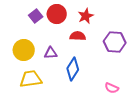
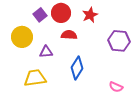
red semicircle: (78, 36) -> (69, 35), moved
yellow circle: (24, 50) -> (22, 37), moved
purple triangle: (51, 53) -> (46, 52), moved

